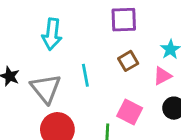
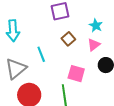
gray triangle: (46, 89) -> (16, 69), turned 40

